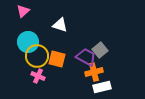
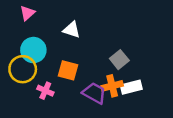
yellow circle: (37, 56) -> (23, 69), moved
purple trapezoid: (86, 57) -> (94, 93), moved
white rectangle: (102, 87) -> (131, 87), moved

